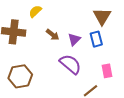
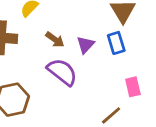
purple semicircle: (70, 64) -> (62, 72), moved

